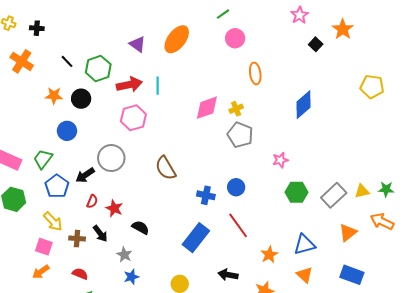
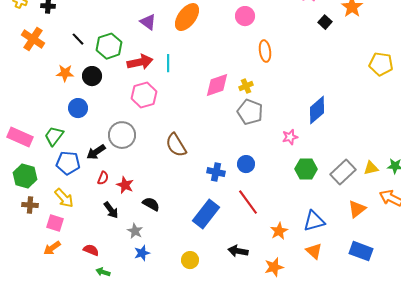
blue diamond: (304, 105) -> (317, 110), moved
blue pentagon: (57, 186) -> (68, 163), turned -30
brown cross: (77, 239) -> (30, 205), moved

